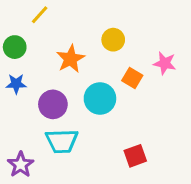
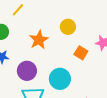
cyan circle: (100, 98) -> (60, 79), moved

